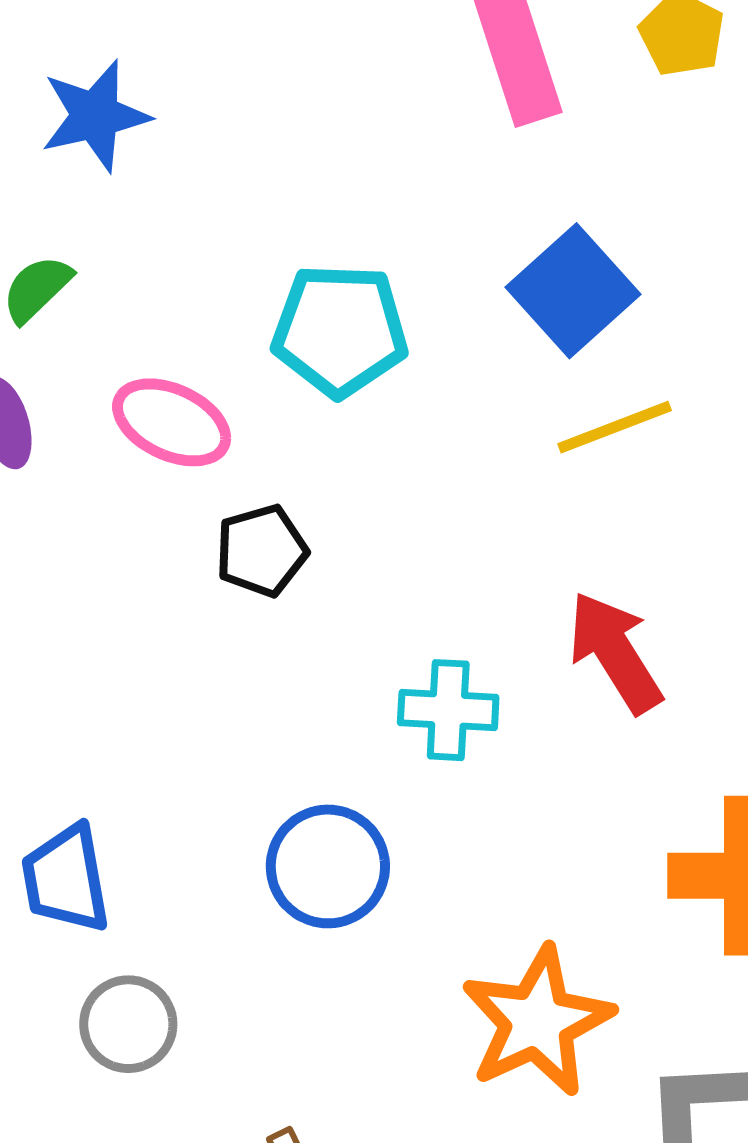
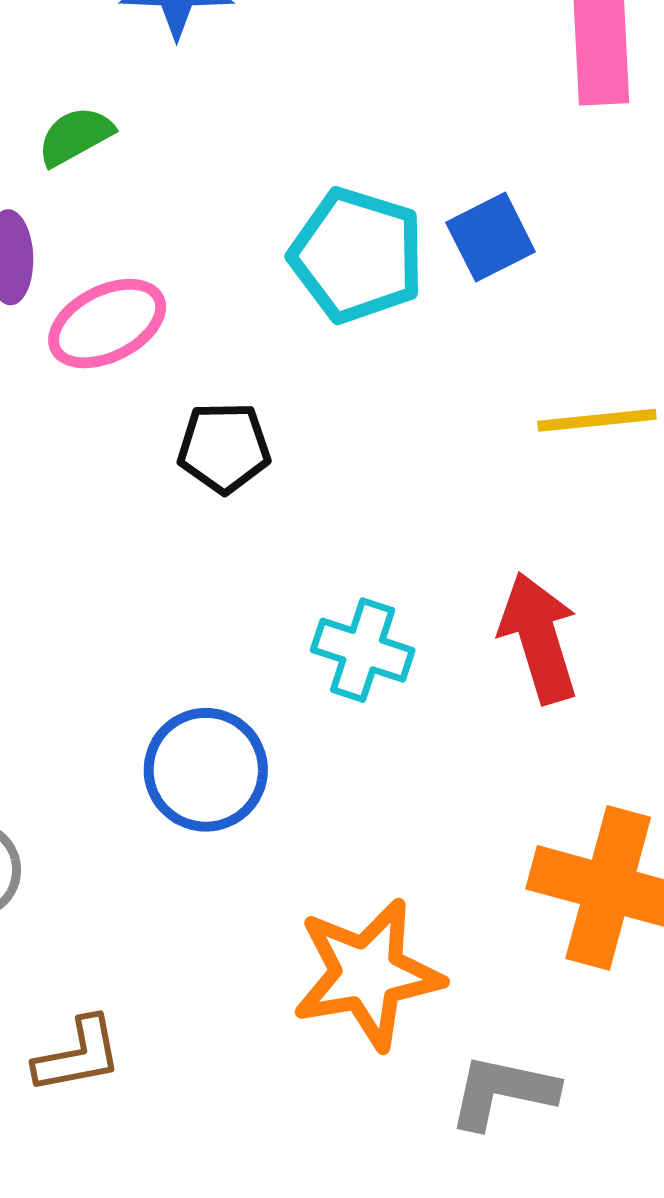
blue square: (573, 291) -> (491, 237), moved, size x0.7
pink ellipse: (172, 422) -> (107, 324), moved, turned -67

